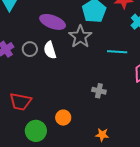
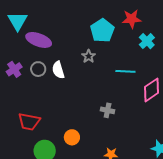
purple ellipse: (53, 22) -> (39, 40), moved
gray star: (80, 37) -> (89, 56), size x0.6

